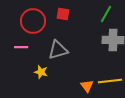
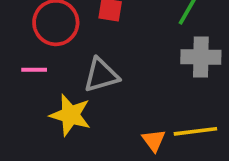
yellow star: (41, 72) -> (70, 115), size x1.6

